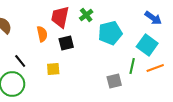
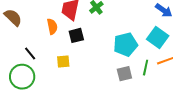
cyan pentagon: (110, 33) -> (125, 45), moved
green line: (132, 66) -> (146, 68), moved

